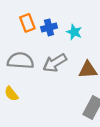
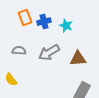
gray semicircle: (20, 61) -> (19, 51), size x0.6

